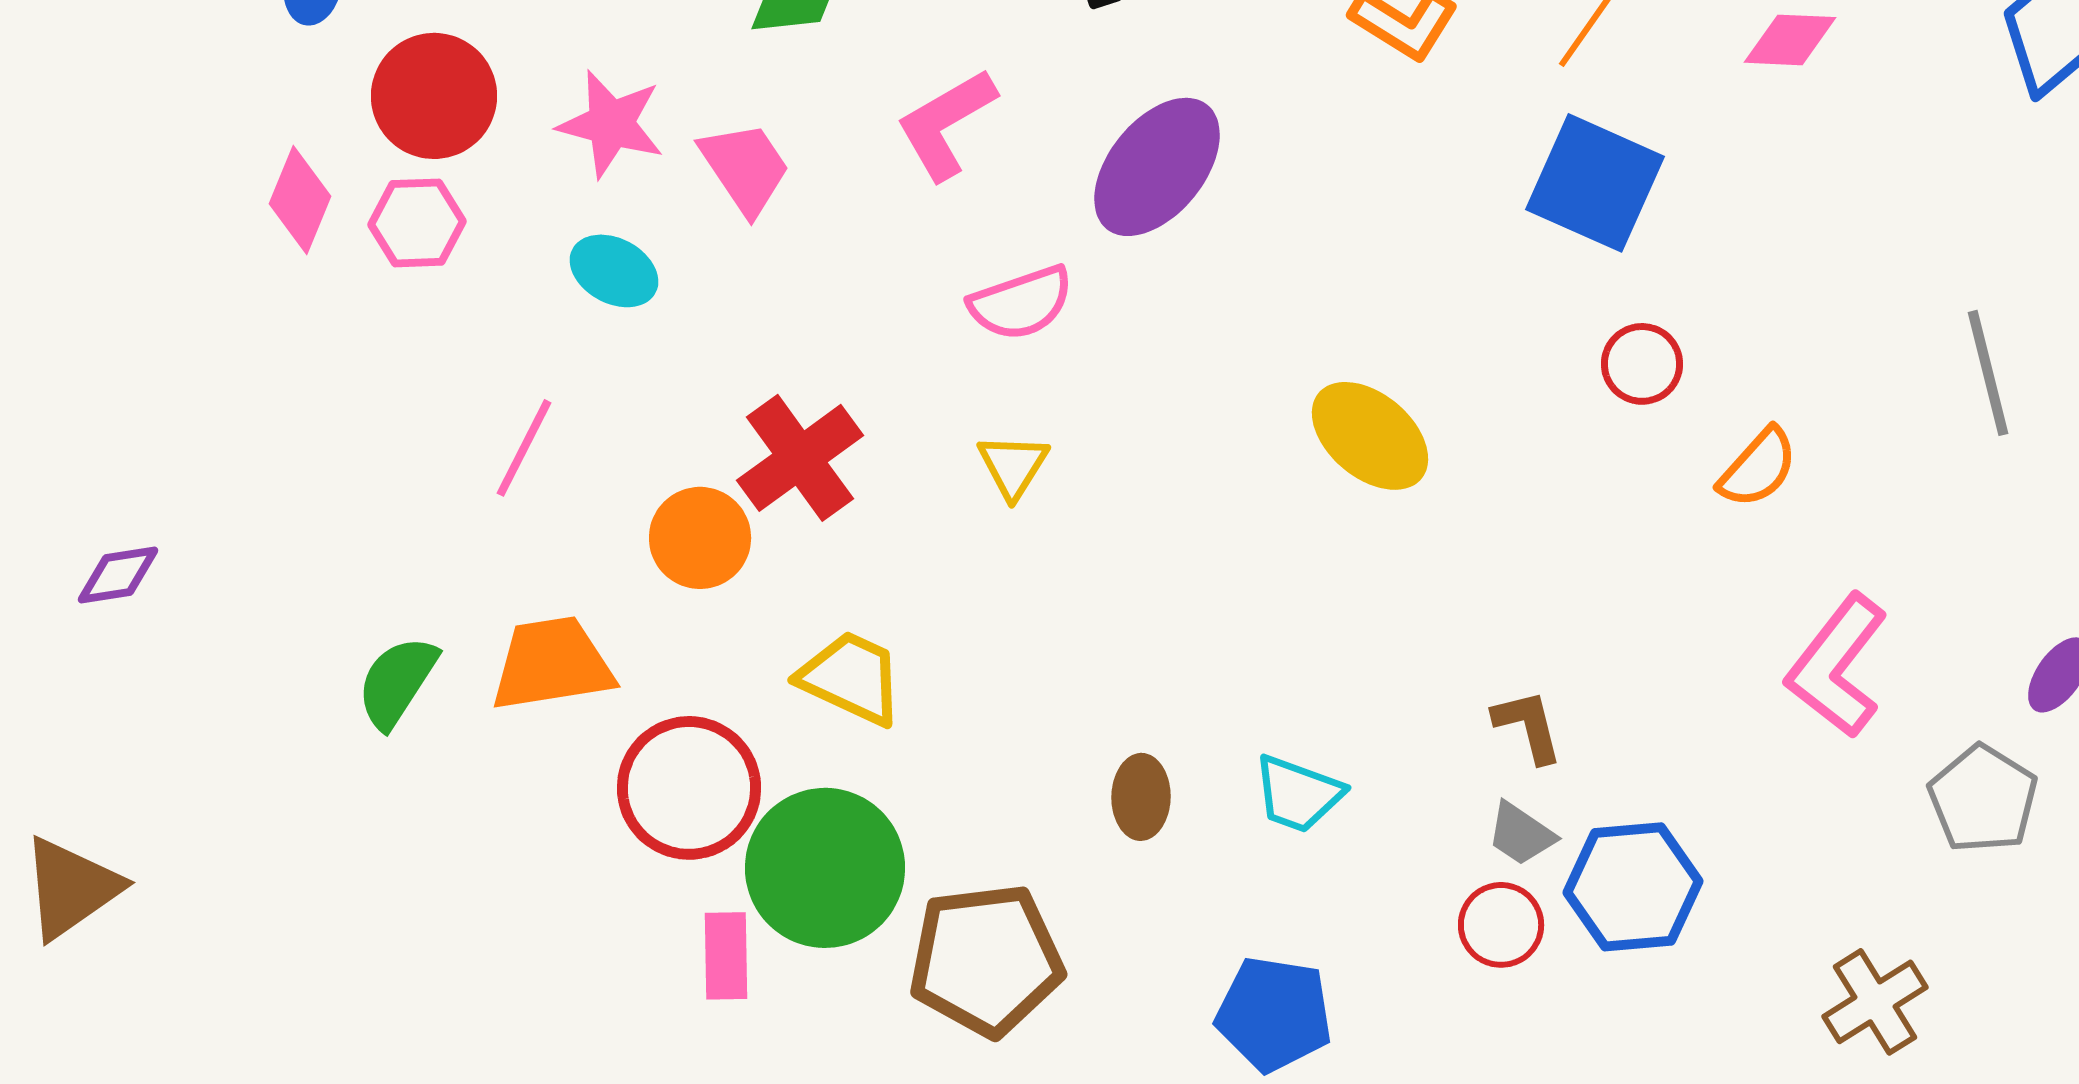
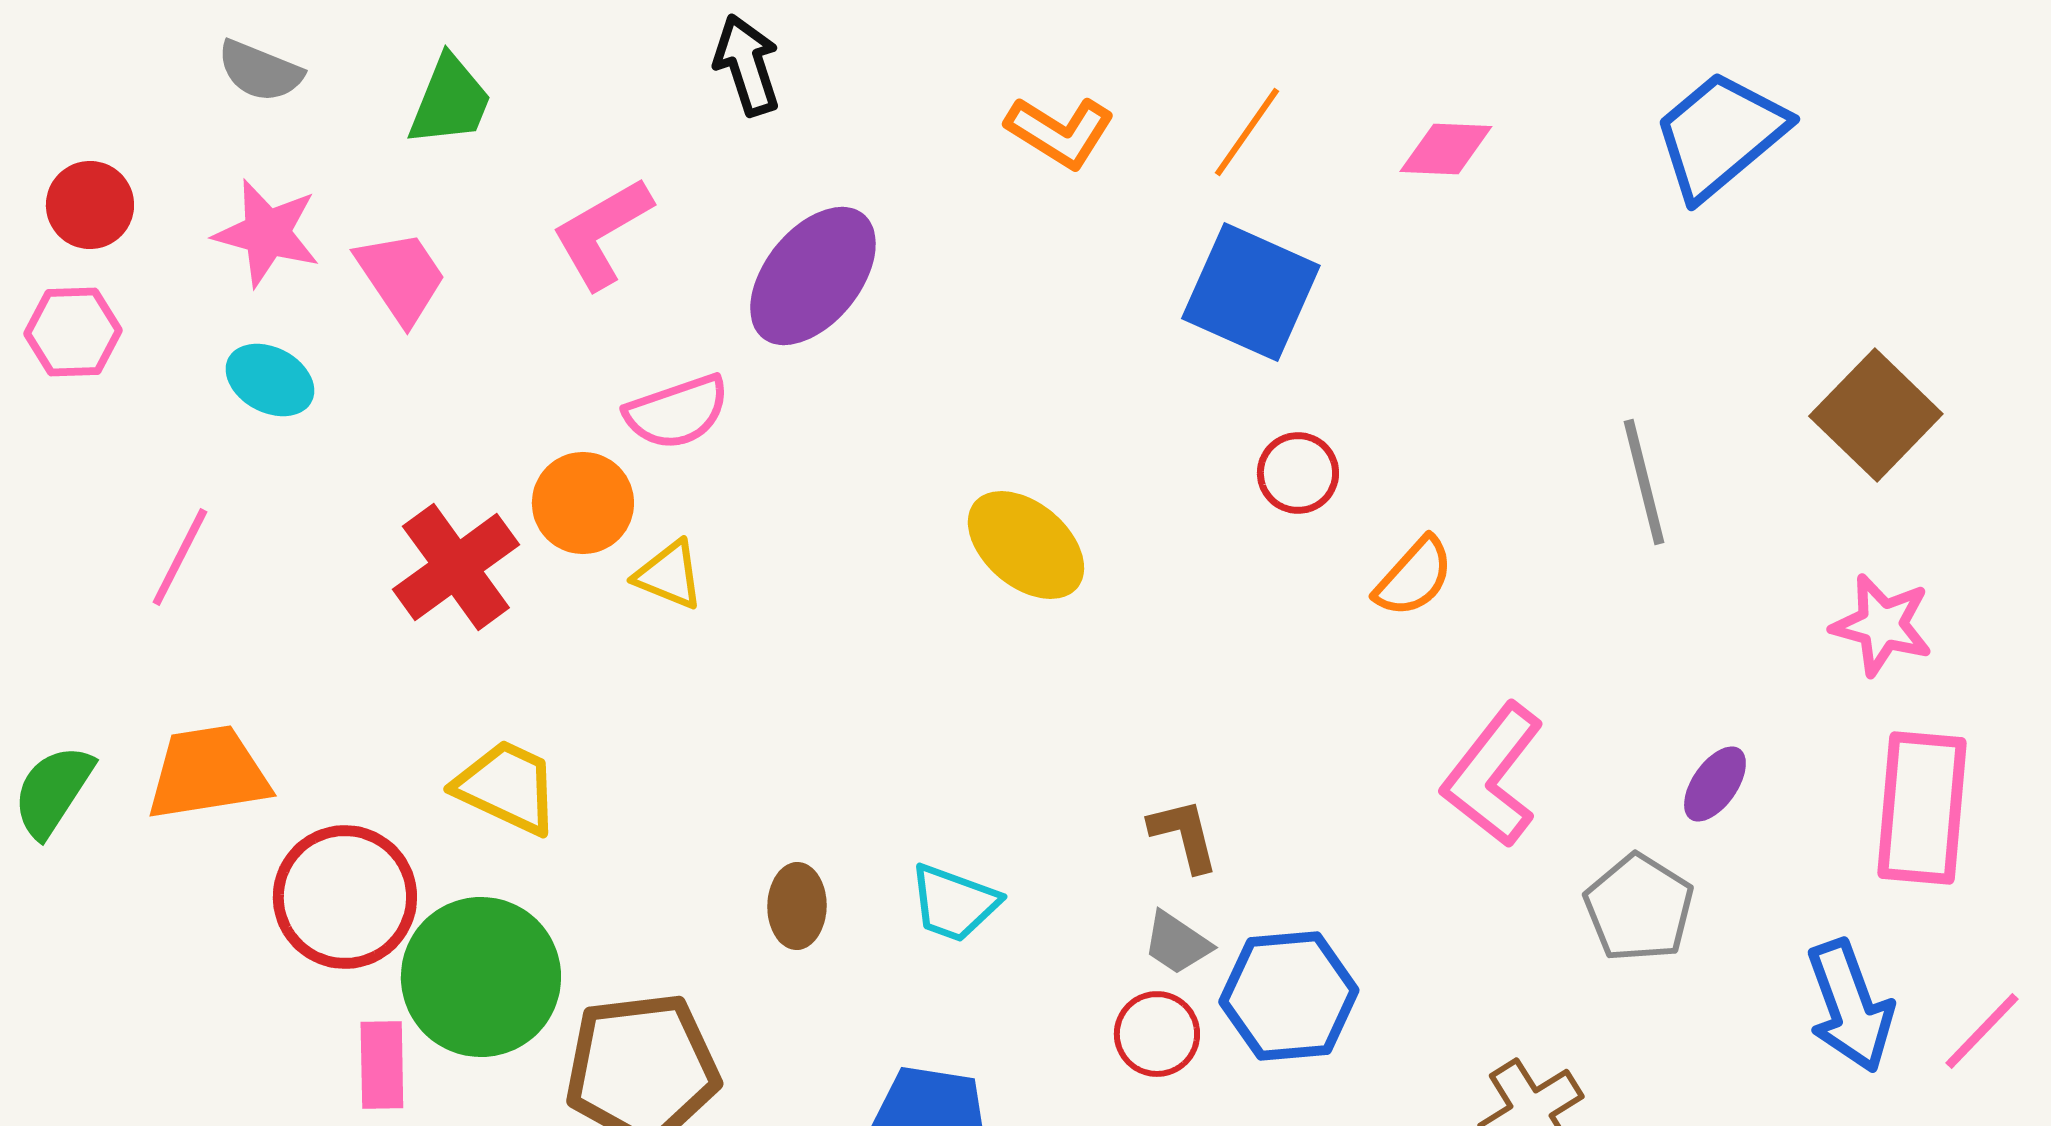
red circle: (434, 96) -> (90, 205), size x0.7
yellow triangle: (1013, 466) -> (669, 575), turned -40
orange circle: (700, 538) -> (583, 503), moved

